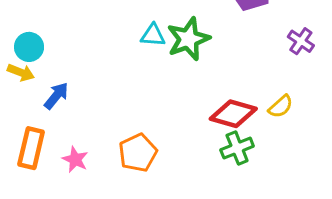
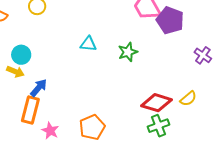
cyan triangle: (153, 35) -> (88, 44), moved
green star: (188, 39) -> (128, 52), size x0.7
orange rectangle: (31, 148) -> (30, 110), moved

